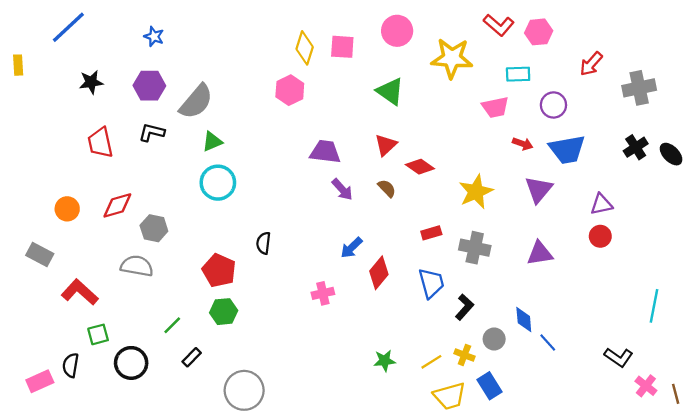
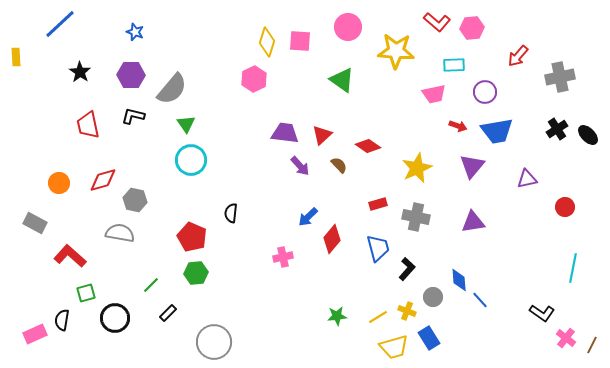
black star: (91, 82) -> (80, 72), turned -30
green triangle: (212, 142) -> (186, 124), turned -42
red triangle: (386, 145) -> (322, 135), moved
red circle: (600, 236) -> (565, 207), moved
brown line: (676, 394) -> (592, 345), turned 42

